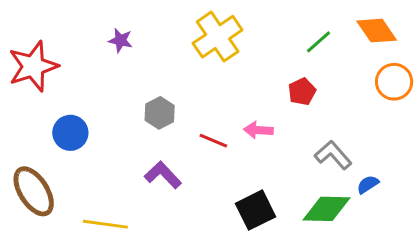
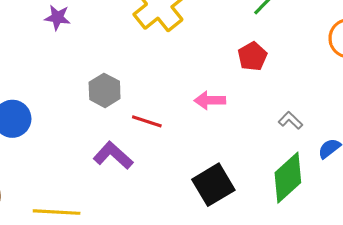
red line: (213, 141) -> (147, 121), moved
gray L-shape: (333, 155) -> (290, 120), size x0.6
green diamond: (326, 209) -> (288, 178), turned -39

